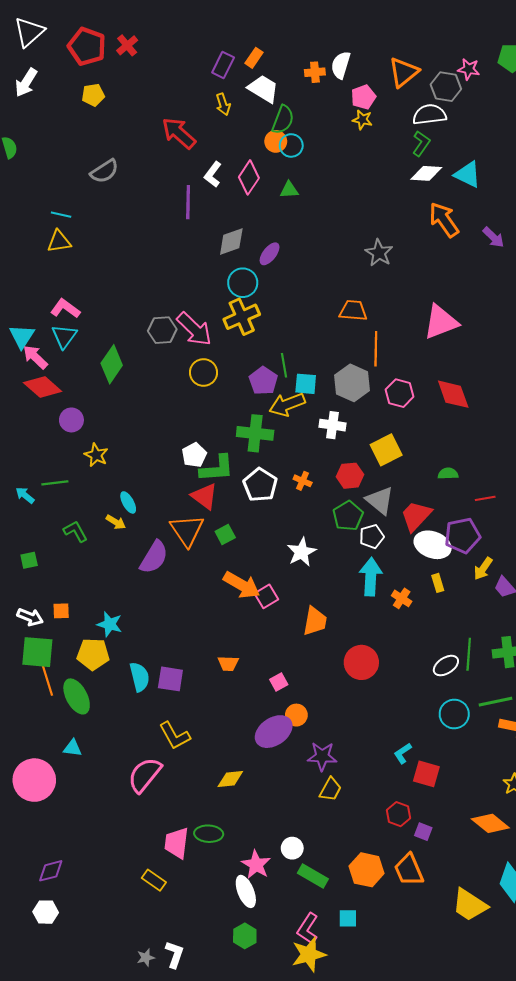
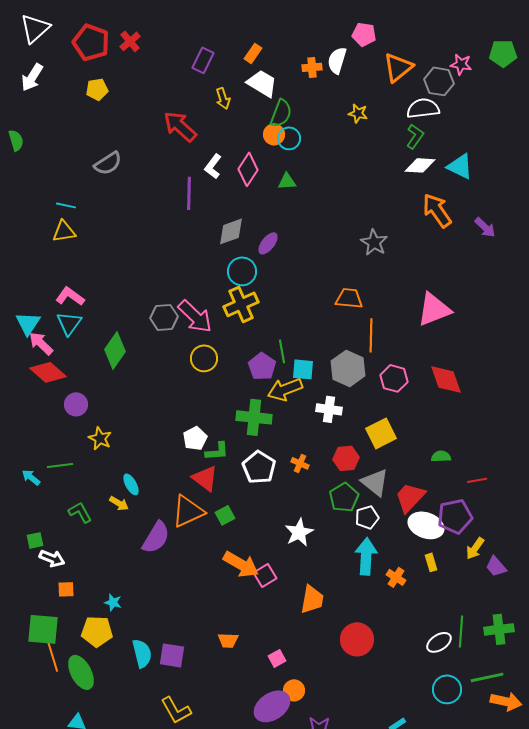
purple rectangle: (223, 65) -> (203, 60), moved
pink pentagon: (363, 97) -> (364, 34), moved, turned 30
green L-shape: (217, 468) -> (217, 451), size x0.7
orange triangle: (187, 530) -> (188, 511), turned 39
white arrow: (30, 617) -> (52, 558), moved
cyan star: (110, 624) -> (113, 602), size x0.7

